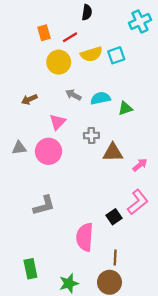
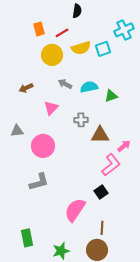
cyan cross: (140, 21) -> (124, 30), moved
pink circle: (49, 151) -> (43, 146), moved
pink L-shape: (138, 202) -> (111, 165), moved
pink semicircle: (85, 237) -> (75, 210), turned 30

